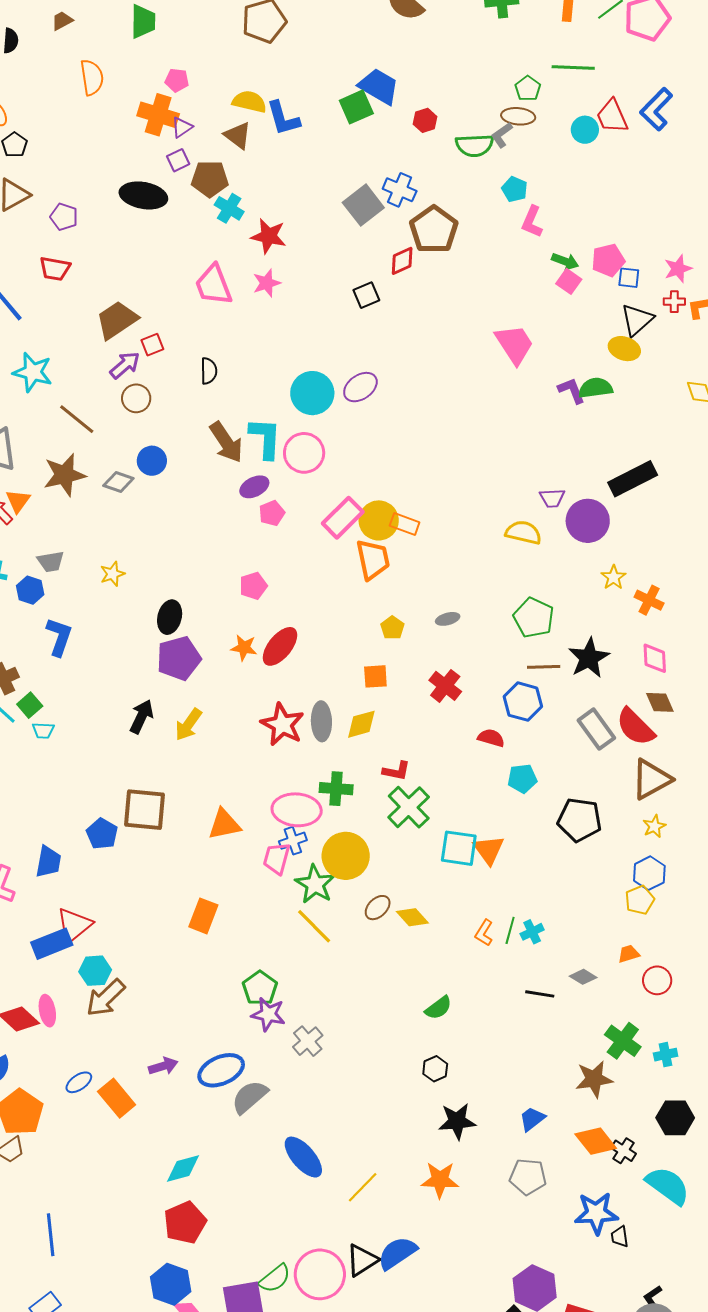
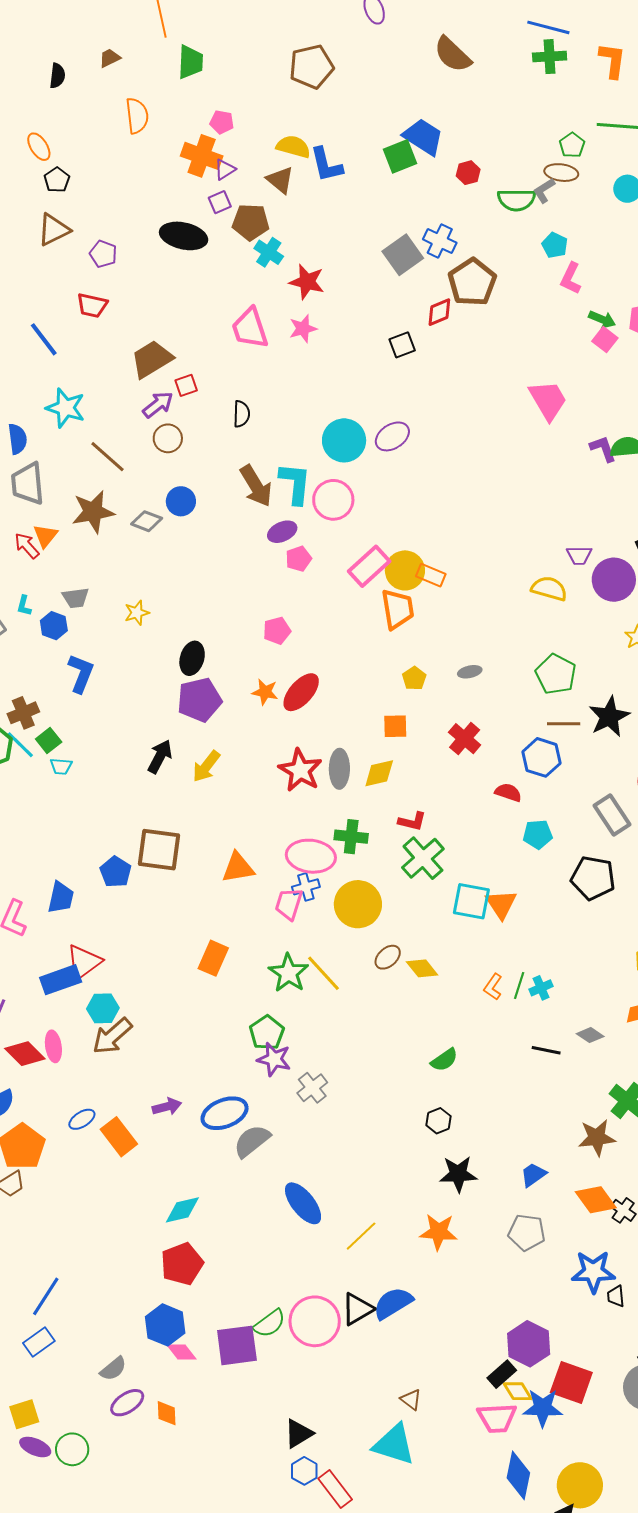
gray rectangle: (596, 729) -> (612, 815), moved
green star: (315, 884) -> (288, 973), moved
blue line: (51, 1235) -> (46, 1296), moved, turned 36

